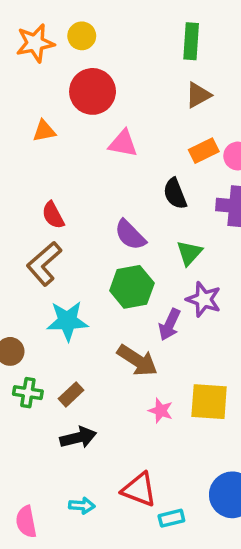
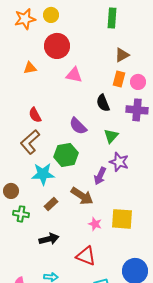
brown triangle: (198, 95) -> (122, 55), moved
orange rectangle: (204, 151) -> (119, 79), turned -49
green hexagon: (132, 287) -> (66, 155), moved
brown rectangle: (71, 394) -> (51, 204), moved
red triangle: (139, 489) -> (86, 256), moved

